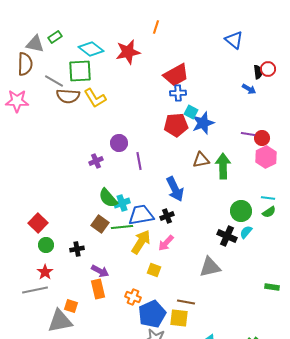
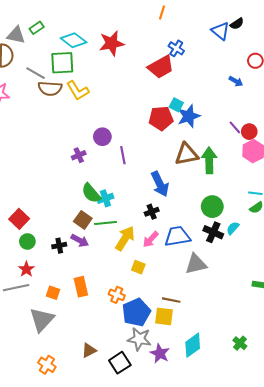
orange line: (156, 27) -> (162, 12), moved
black semicircle: (258, 72) -> (237, 24), moved, turned 64
blue cross: (178, 93) -> (176, 48), moved, turned 35
purple line: (248, 134) -> (235, 127), turned 40
brown triangle: (201, 160) -> (187, 154), size x1.4
green circle: (241, 211) -> (212, 207), moved
blue trapezoid: (141, 215) -> (177, 236), moved
purple arrow: (100, 271) -> (80, 240), moved
orange square: (71, 306) -> (53, 293), moved
gray triangle: (60, 321) -> (42, 320), turned -36

